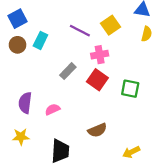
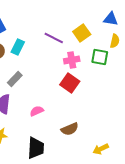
gray rectangle: (68, 71) -> (15, 79), moved
green square: (130, 89) -> (100, 57), moved
pink semicircle: (53, 109) -> (37, 111), moved

